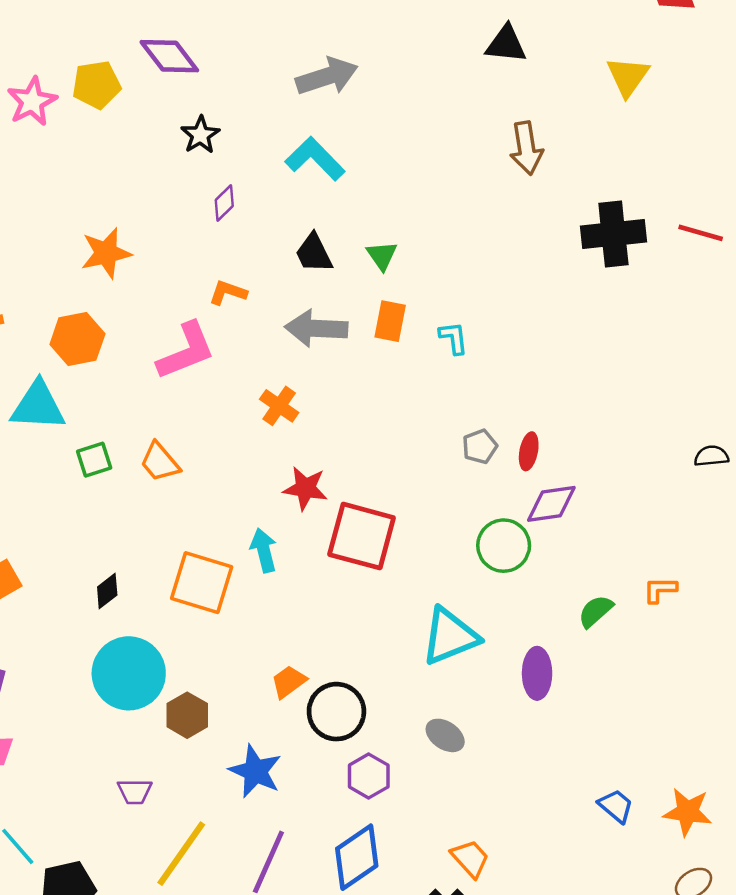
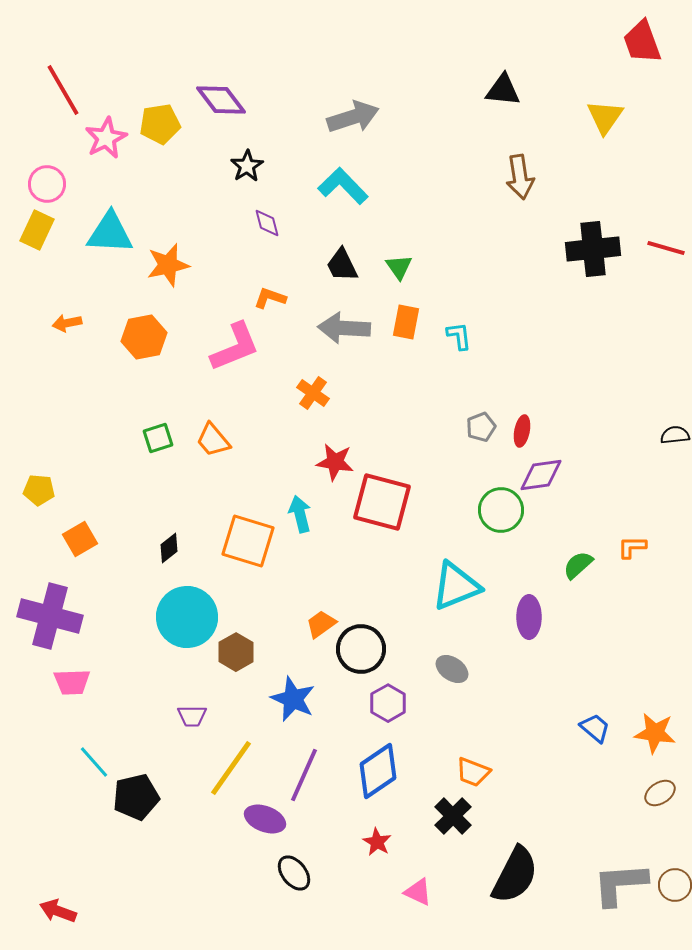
purple diamond: (224, 203) -> (267, 223), turned -60
cyan triangle: (38, 406) -> (110, 233), moved
orange trapezoid: (470, 858) -> (473, 772), turned 153

